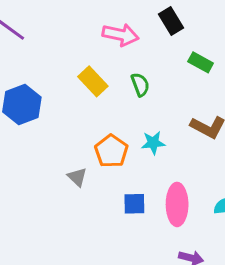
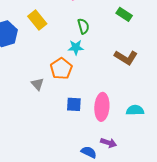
yellow rectangle: (93, 81) -> (37, 20), moved
cyan star: (153, 143) -> (76, 47), moved

